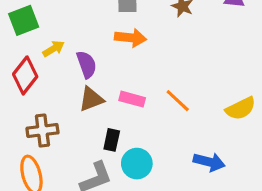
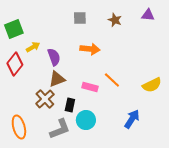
orange arrow: (131, 38) -> (90, 49), moved
pink rectangle: (132, 99) -> (90, 87), moved
brown cross: (42, 131) -> (45, 99), moved, turned -36
blue arrow: (209, 162) -> (132, 119), turned -72

